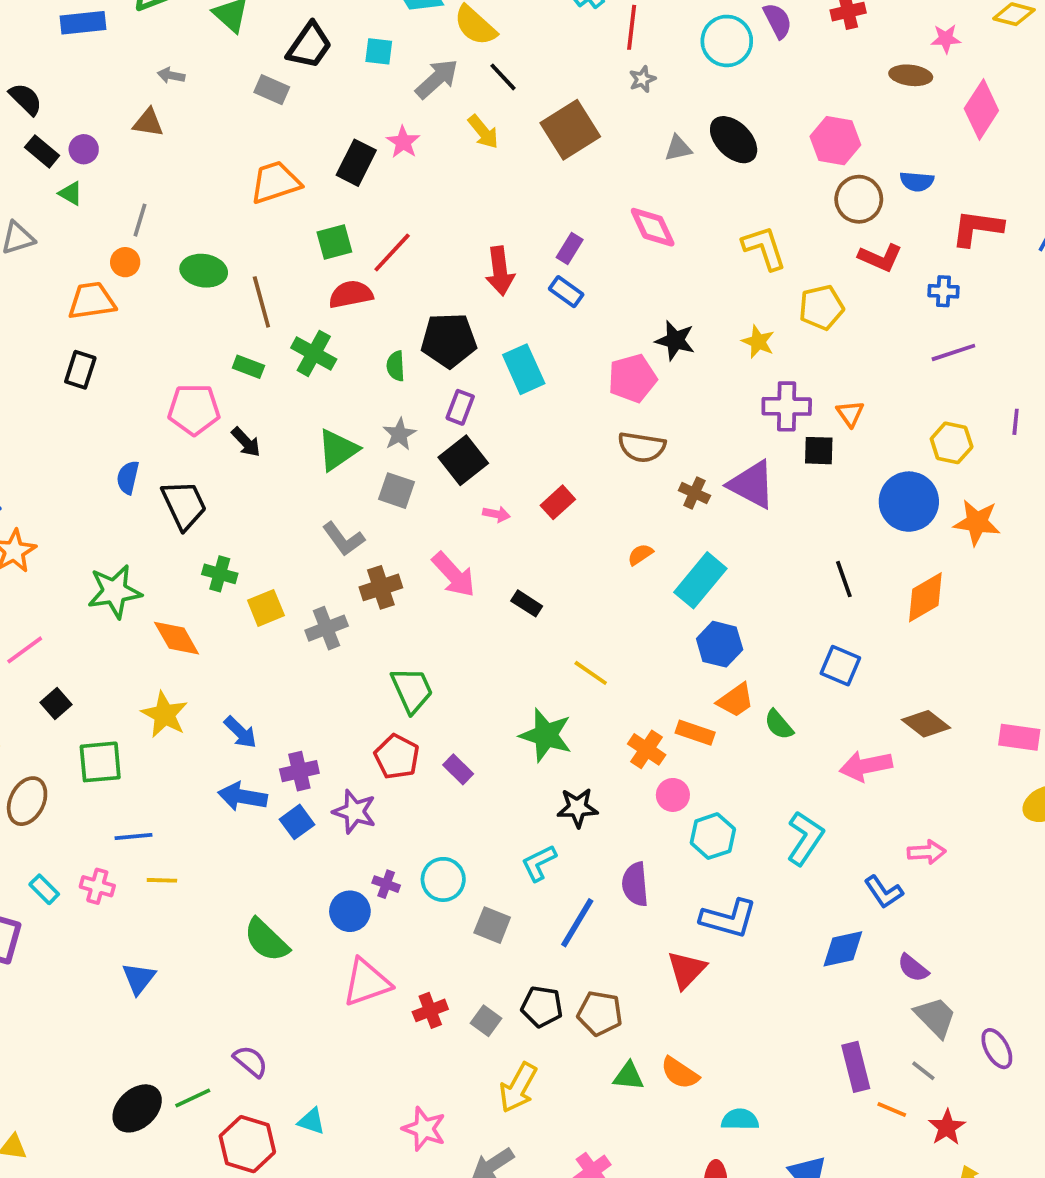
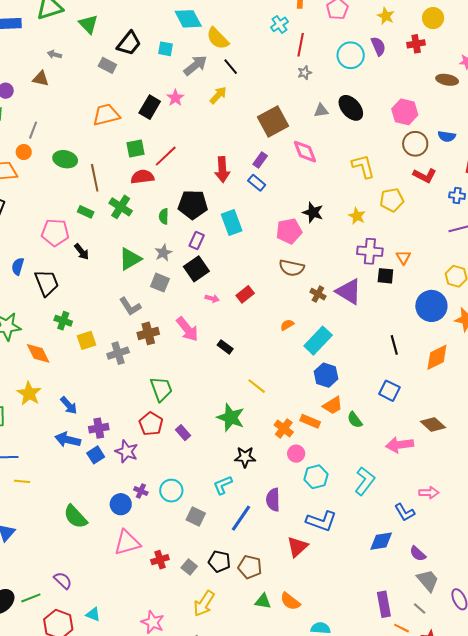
brown square: (570, 130) -> (273, 122), moved
yellow arrow: (483, 132) -> (218, 95), turned -102

